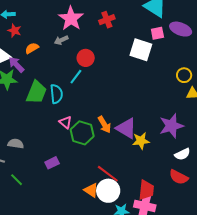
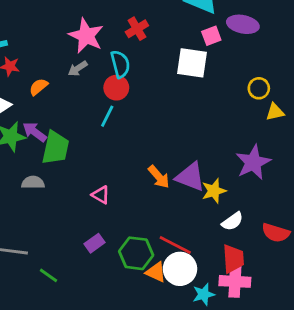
purple arrow: (16, 65) -> (35, 132), moved
cyan semicircle: (56, 94) -> (120, 64), moved
pink triangle: (65, 122) -> (101, 195), moved
green hexagon: (82, 133) -> (136, 253), moved
gray semicircle: (16, 144) -> (33, 183), moved
white semicircle: (182, 154) -> (232, 221), moved

